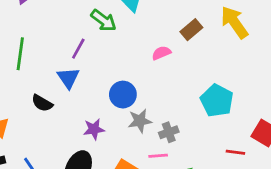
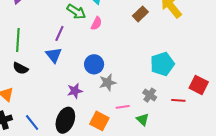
pink semicircle: (161, 53) -> (96, 23), moved, turned 144
cyan pentagon: (217, 101) -> (162, 64), turned 30
black semicircle: (42, 103) -> (20, 68), moved
gray cross: (169, 132) -> (150, 95), moved, turned -32

